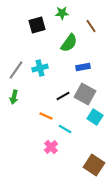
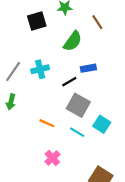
gray square: (85, 94) -> (78, 105), moved
black line: (63, 96) -> (69, 82), moved
cyan line: (65, 129) -> (77, 132), moved

